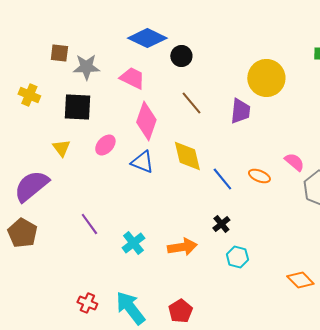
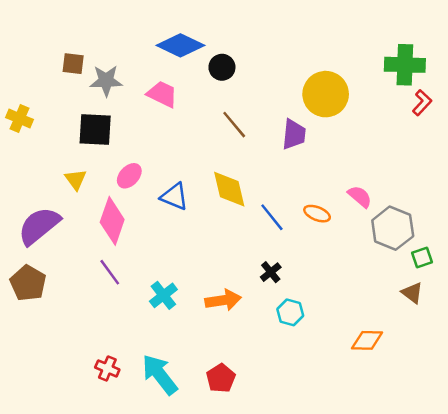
yellow cross: (29, 95) -> (20, 118), moved
pink diamond: (146, 121) -> (112, 221), moved
orange diamond: (300, 280) -> (367, 340), turned -44

